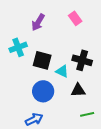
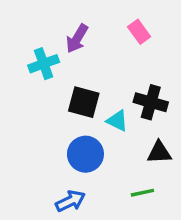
cyan cross: (18, 47) -> (44, 64), moved
black triangle: (78, 90) -> (159, 152), moved
green line: (87, 114) -> (142, 193), moved

